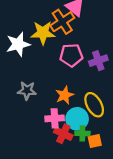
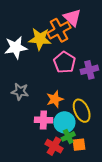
pink pentagon: (71, 55) -> (64, 62), turned 30
green cross: (82, 133) -> (68, 136), turned -32
red cross: (63, 134) -> (54, 146), moved

